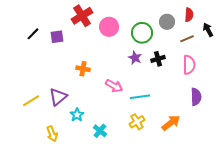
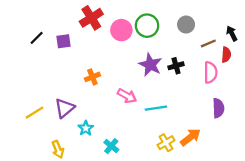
red semicircle: (189, 15) -> (226, 55), moved
green circle: (142, 33) -> (147, 26), moved
purple star: (135, 58) -> (150, 65), size x1.5
orange cross: (83, 69) -> (92, 77), turned -32
yellow cross: (137, 122) -> (166, 143), moved

